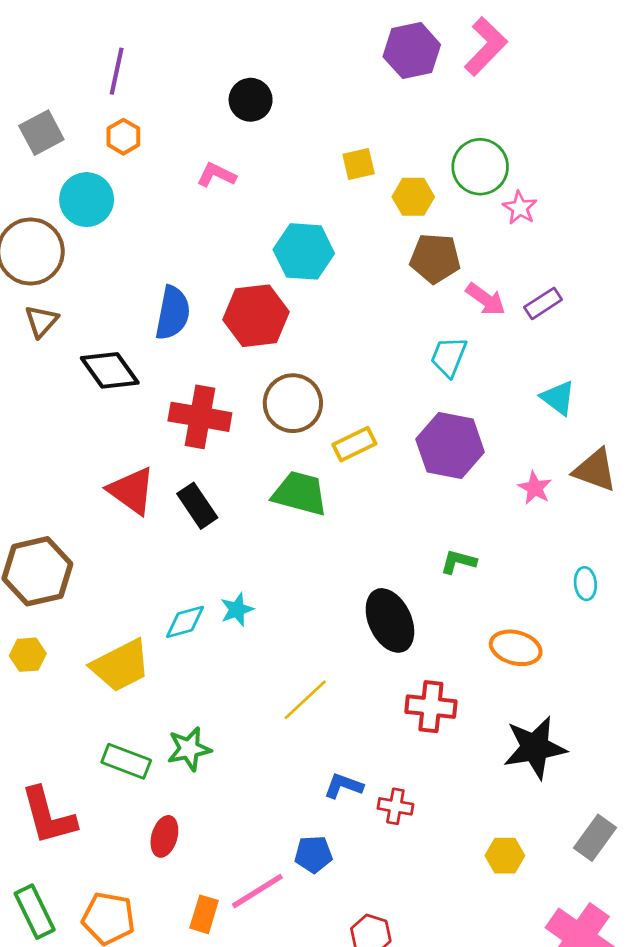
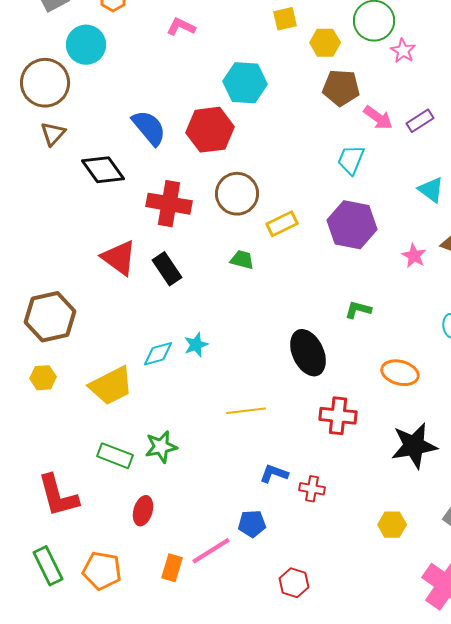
blue semicircle: (173, 313) -> (149, 128), turned -51
green trapezoid: (300, 493) -> (242, 260), size x0.6
yellow line: (305, 700) -> (246, 411), turned 36

